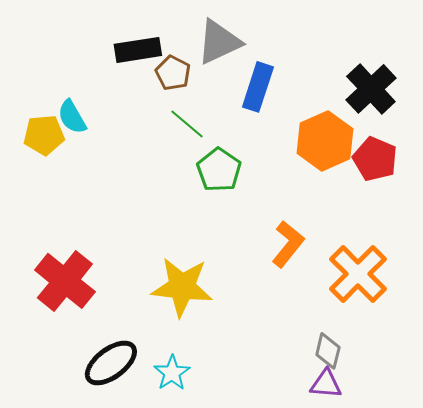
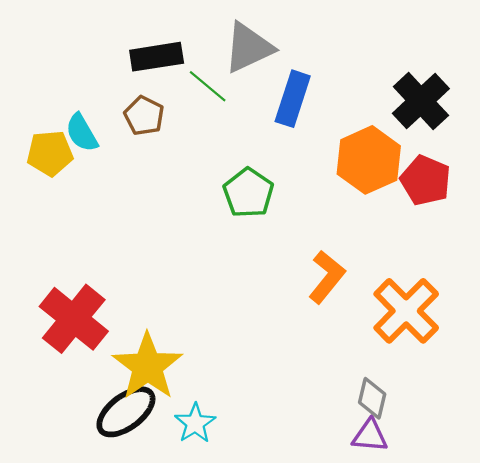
brown pentagon: (173, 73) -> (144, 116), moved
green line: (187, 124) -> (208, 86), moved
yellow star: (182, 287) -> (147, 366), moved, turned 30

